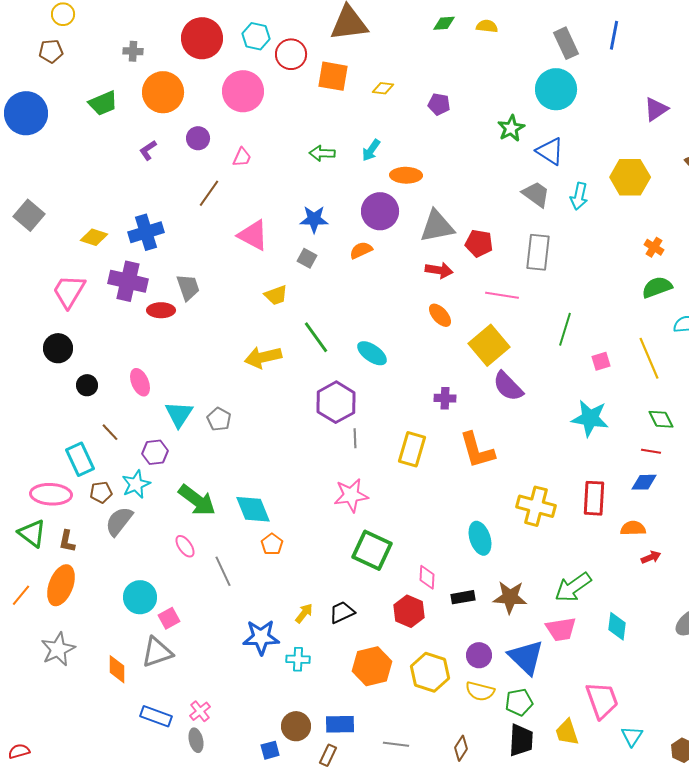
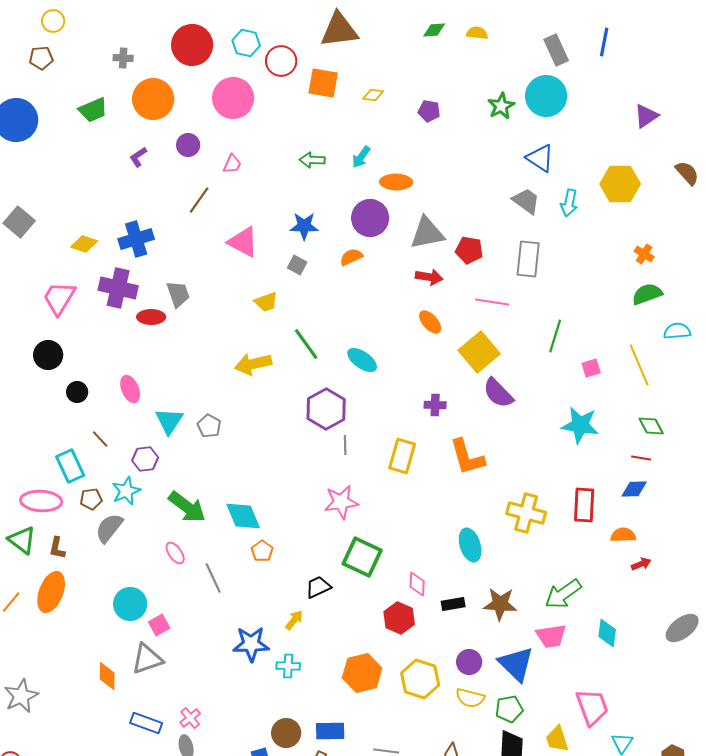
green star: (511, 128) -> (501, 106), moved
black trapezoid: (342, 612) -> (318, 587), moved
gray star: (58, 649) -> (21, 696), moved

